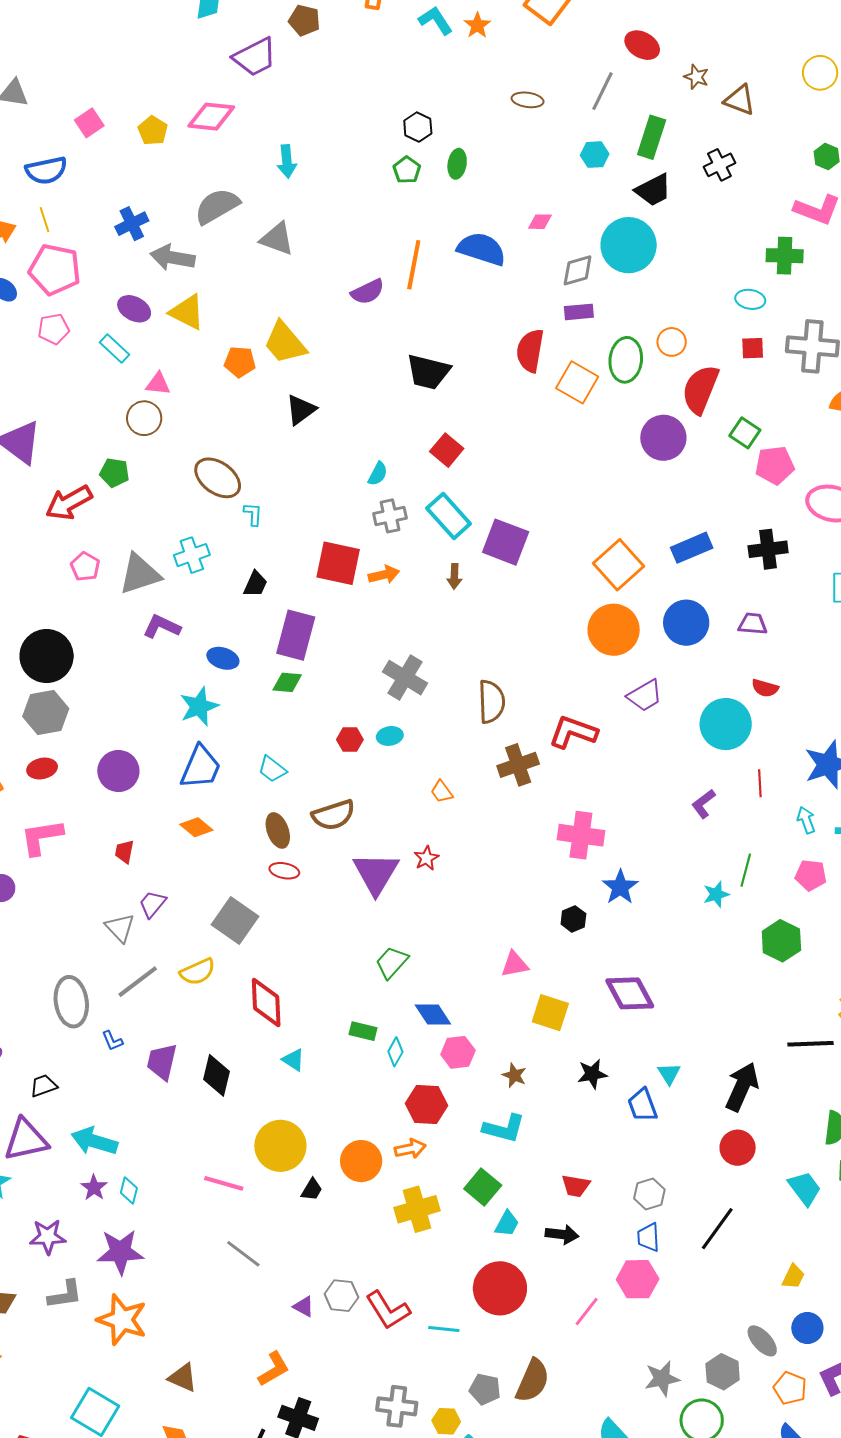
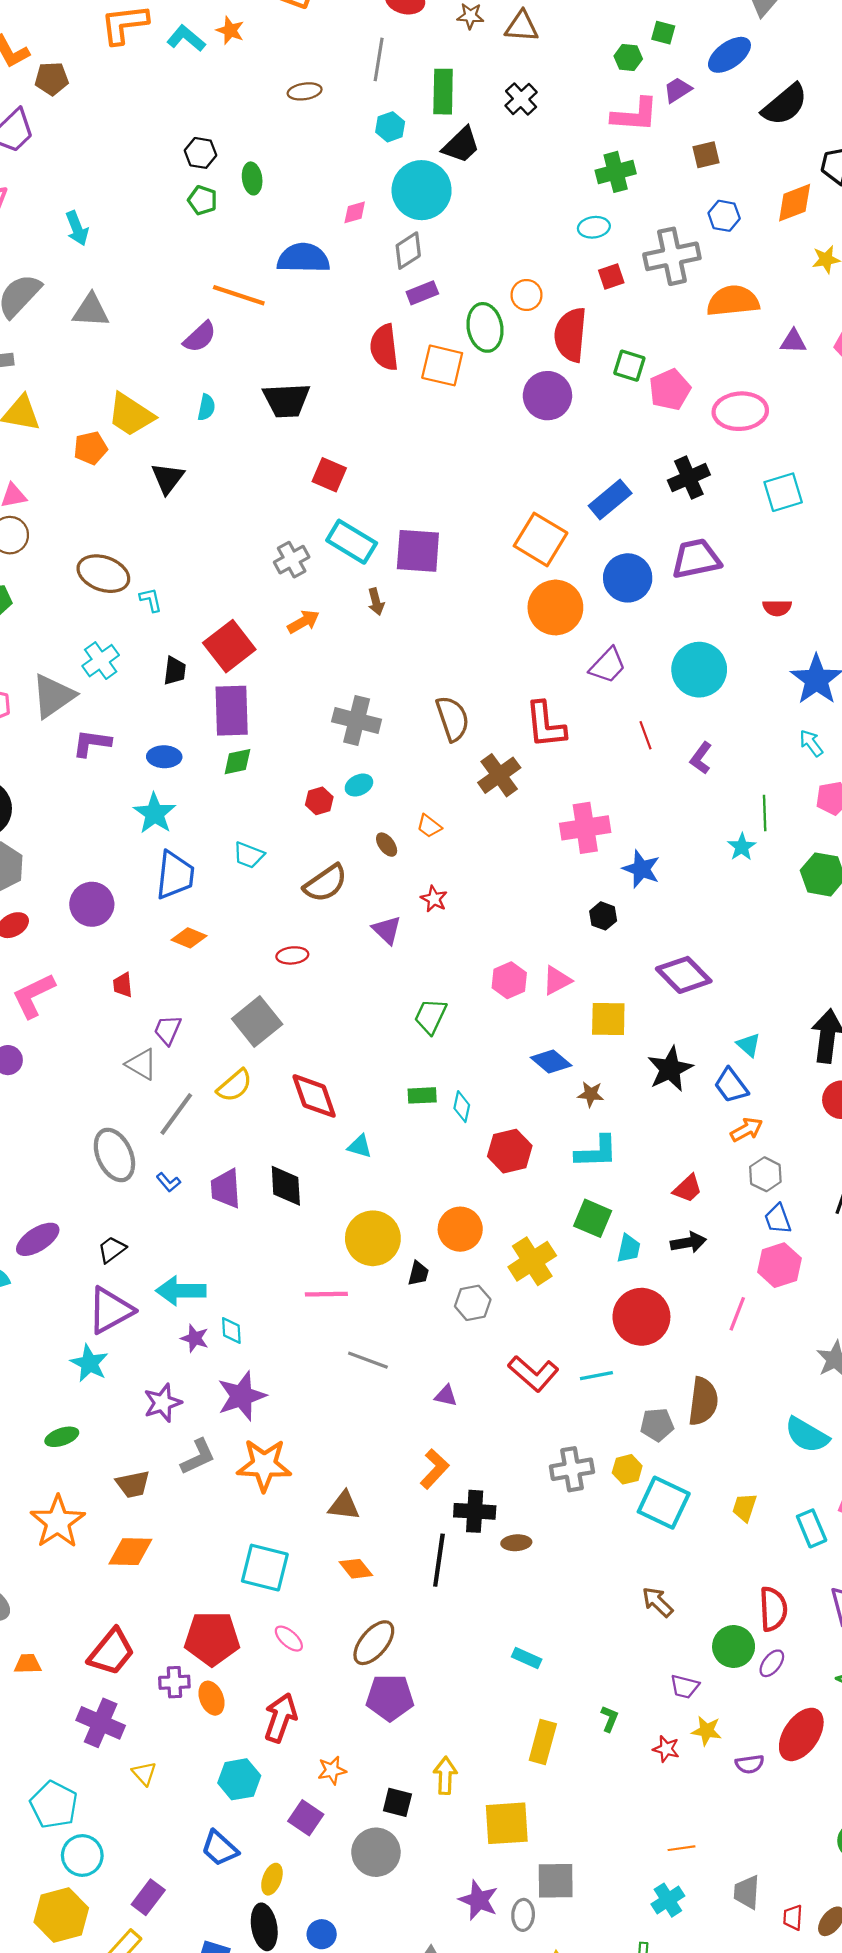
cyan circle: (629, 245) -> (422, 190), moved
orange line: (414, 265) -> (239, 295), turned -66
cyan semicircle: (378, 474) -> (206, 407), moved
red square: (338, 563) -> (229, 646), moved, turned -33
purple trapezoid: (753, 624) -> (696, 559), size x1.6
red semicircle: (765, 688) -> (777, 608), moved
red L-shape: (573, 732) -> (545, 725), turned -99
red line: (760, 783) -> (645, 735), moved
brown ellipse: (278, 830) -> (387, 845), moved, size x0.7
purple triangle: (376, 873) -> (387, 930), size x0.6
gray square: (235, 920) -> (257, 1021), turned 33
blue diamond: (433, 1015) -> (551, 1061), moved
pink hexagon: (458, 1052) -> (509, 980), moved
black star: (592, 1074) -> (670, 1069), size x1.4
orange arrow: (410, 1149) -> (747, 1130), moved
red trapezoid: (576, 1186) -> (688, 1188), turned -36
gray hexagon: (341, 1296) -> (473, 1303), moved

